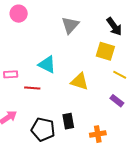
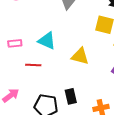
pink rectangle: (11, 74) -> (15, 43), moved

